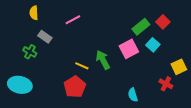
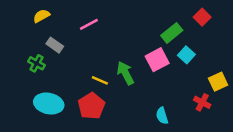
yellow semicircle: (34, 13) -> (41, 16), turned 64
red square: (163, 22) -> (202, 17), moved
cyan ellipse: (20, 85) -> (49, 104), moved

